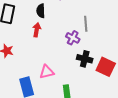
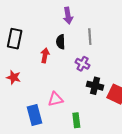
black semicircle: (41, 11) -> (61, 42), moved
gray line: (86, 24) -> (90, 37), moved

